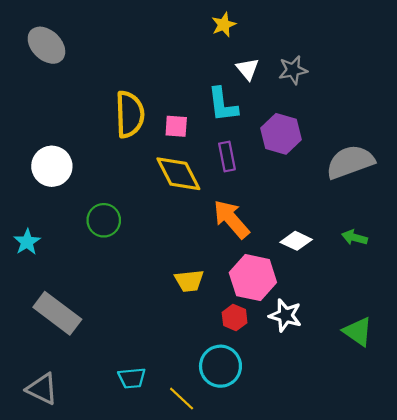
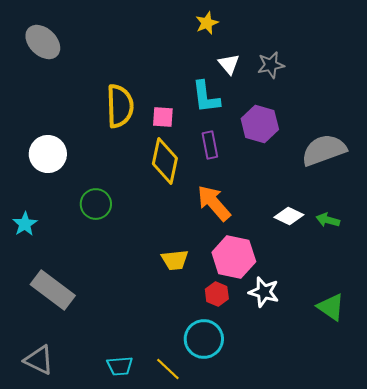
yellow diamond: (178, 174) -> (165, 161), turned 39
white diamond: (296, 241) -> (289, 216), moved
cyan trapezoid: (132, 378) -> (120, 366), moved

